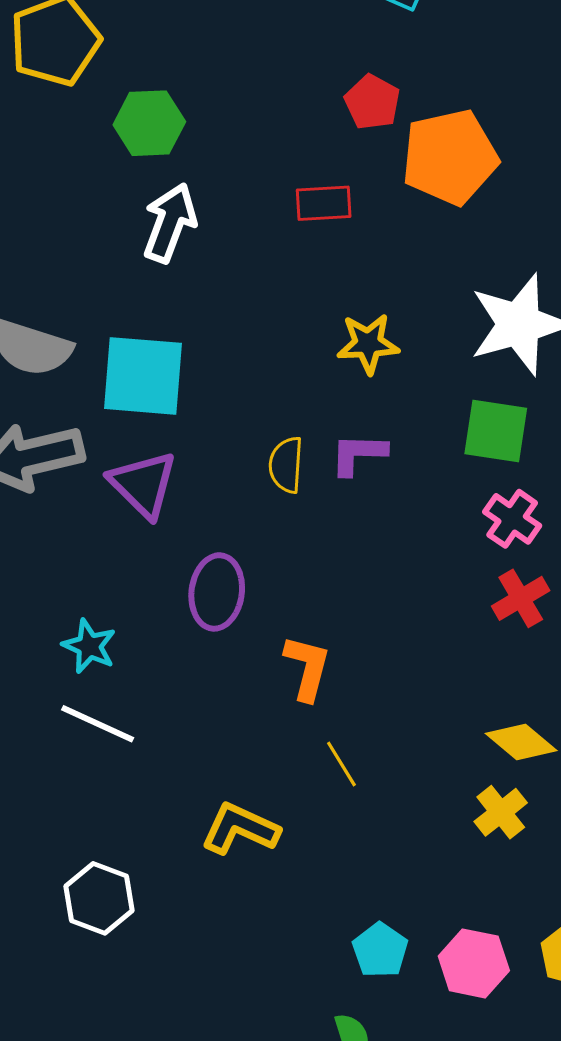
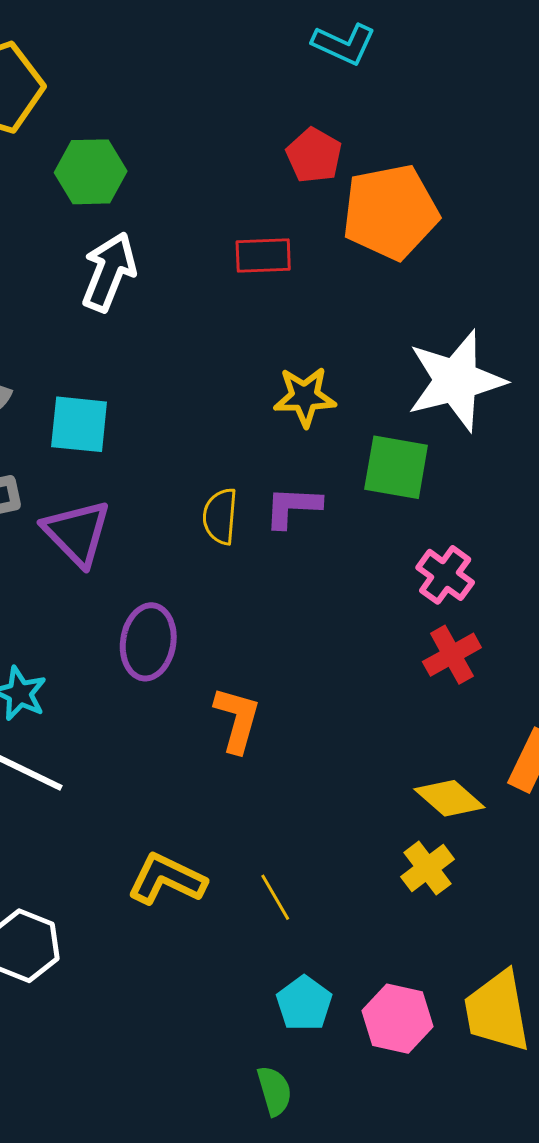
cyan square: (143, 376) -> (79, 424), size x0.7
green square: (496, 431) -> (396, 467), moved
yellow line: (341, 764) -> (275, 897), moved

